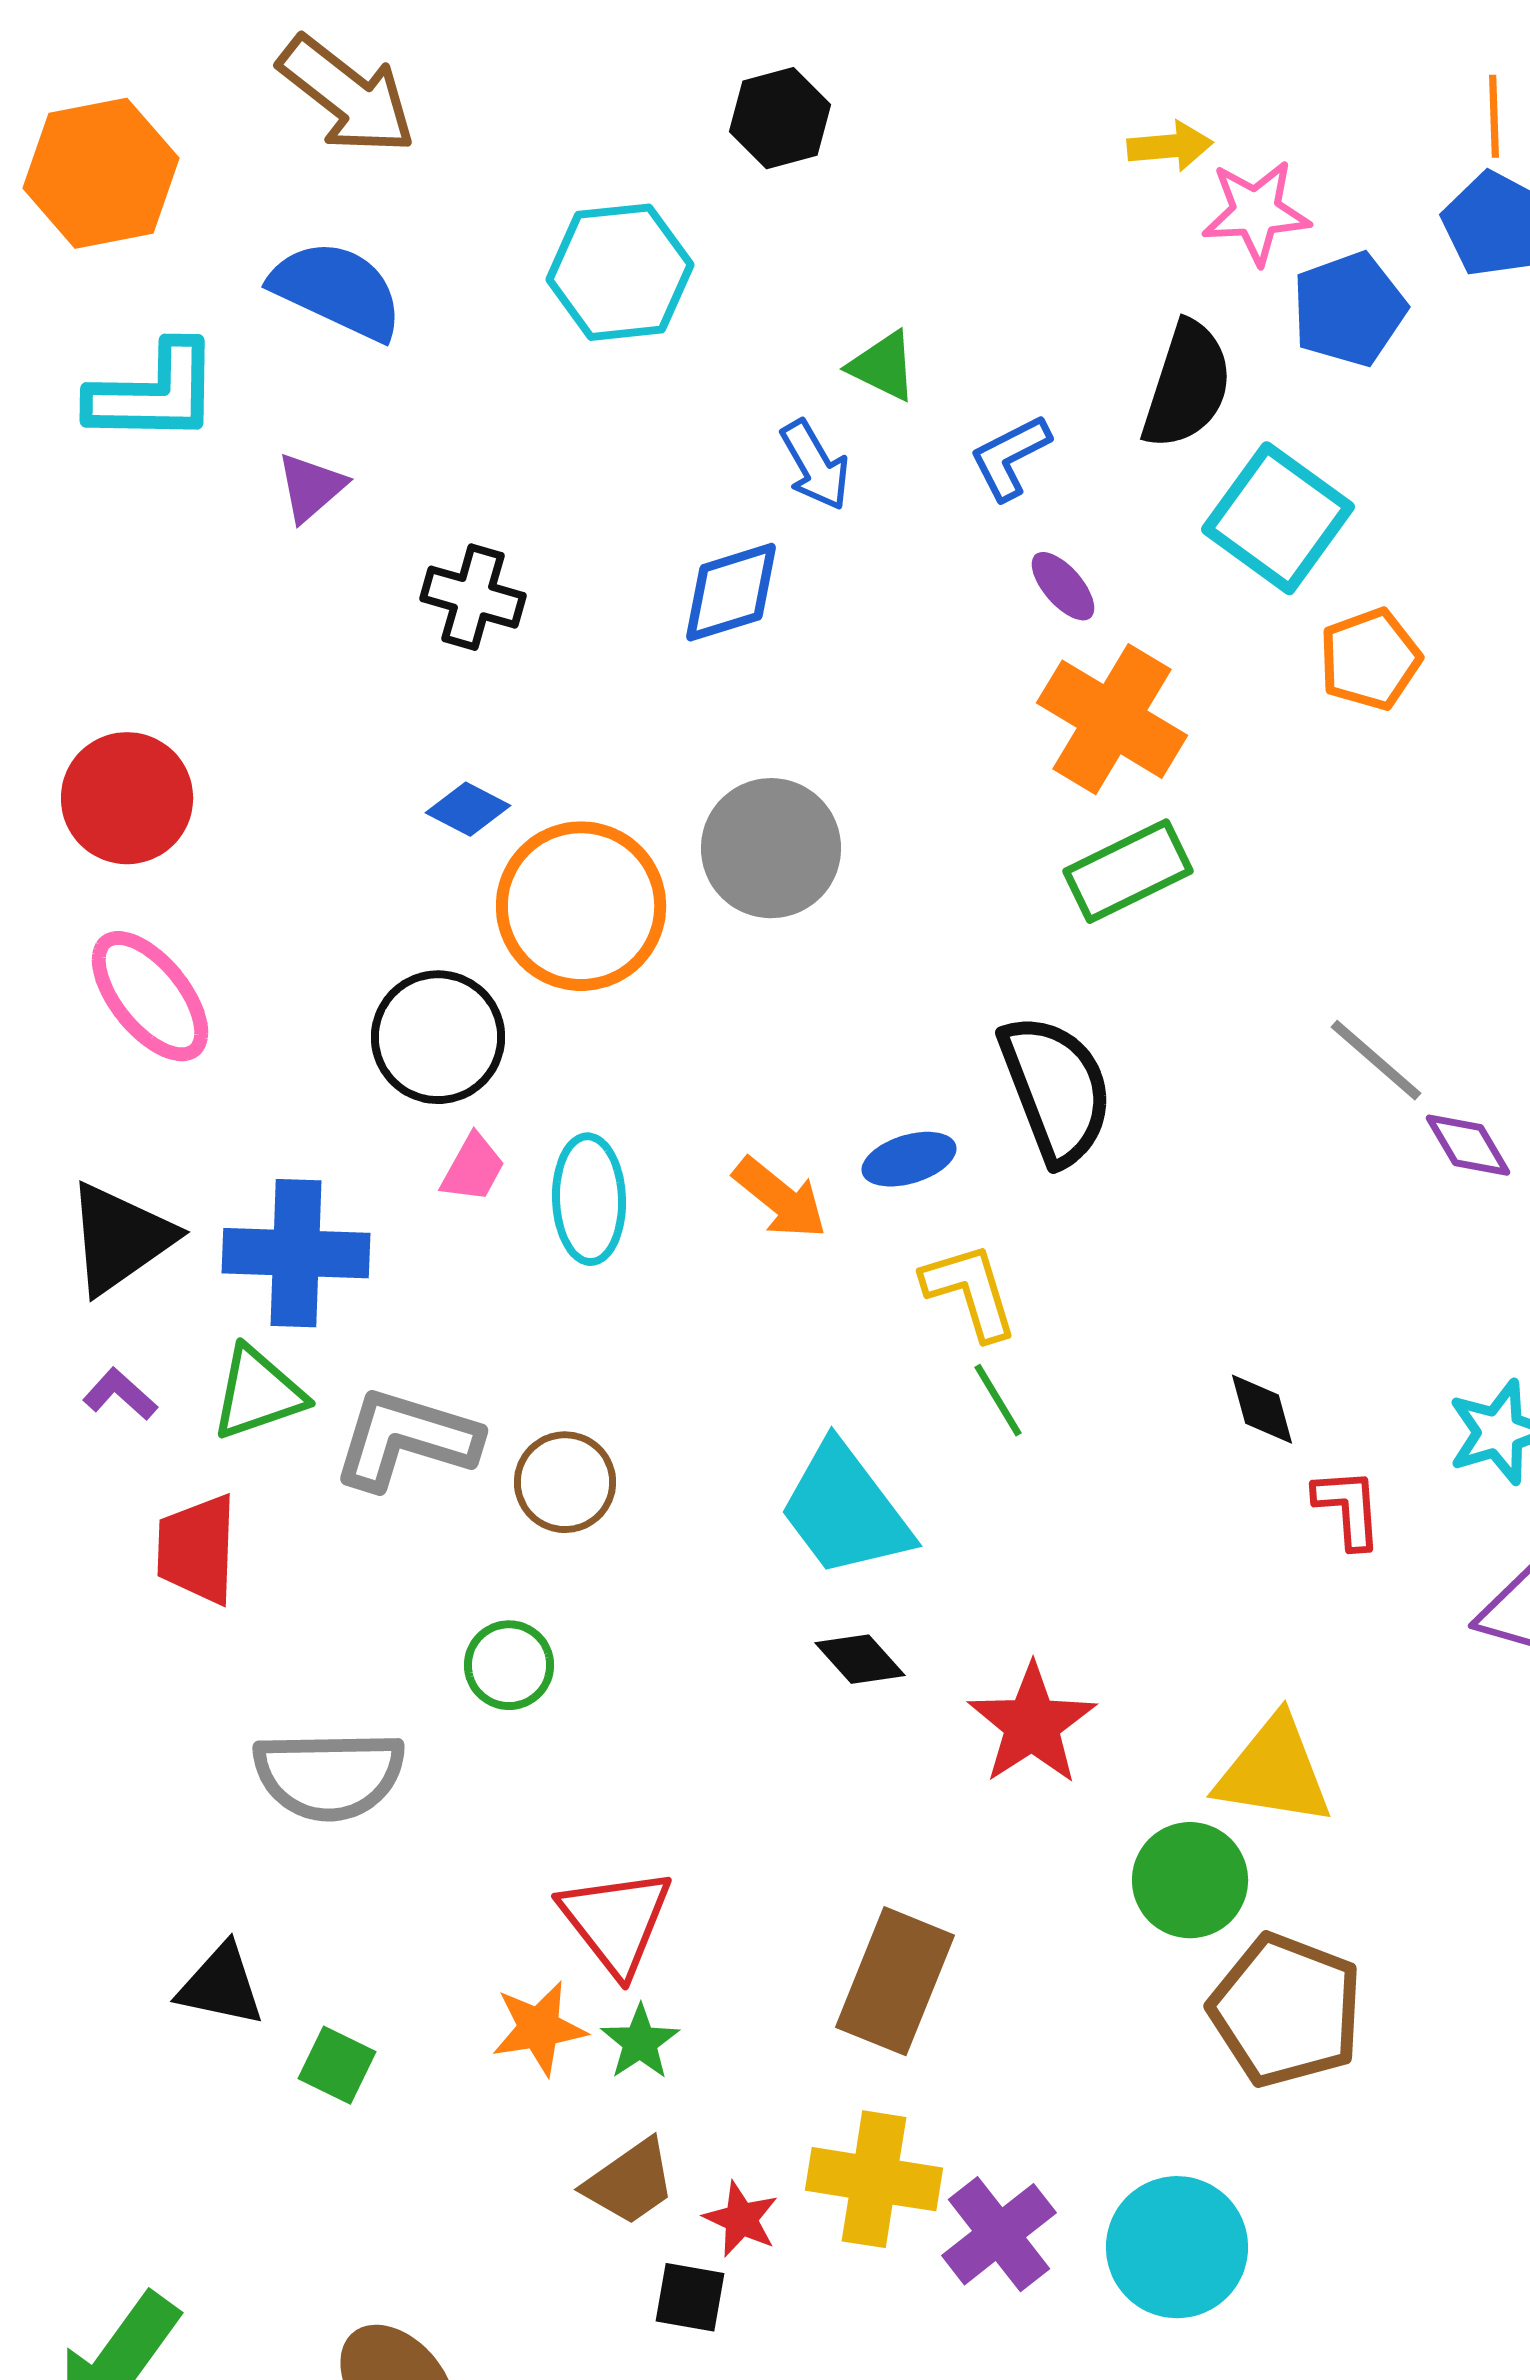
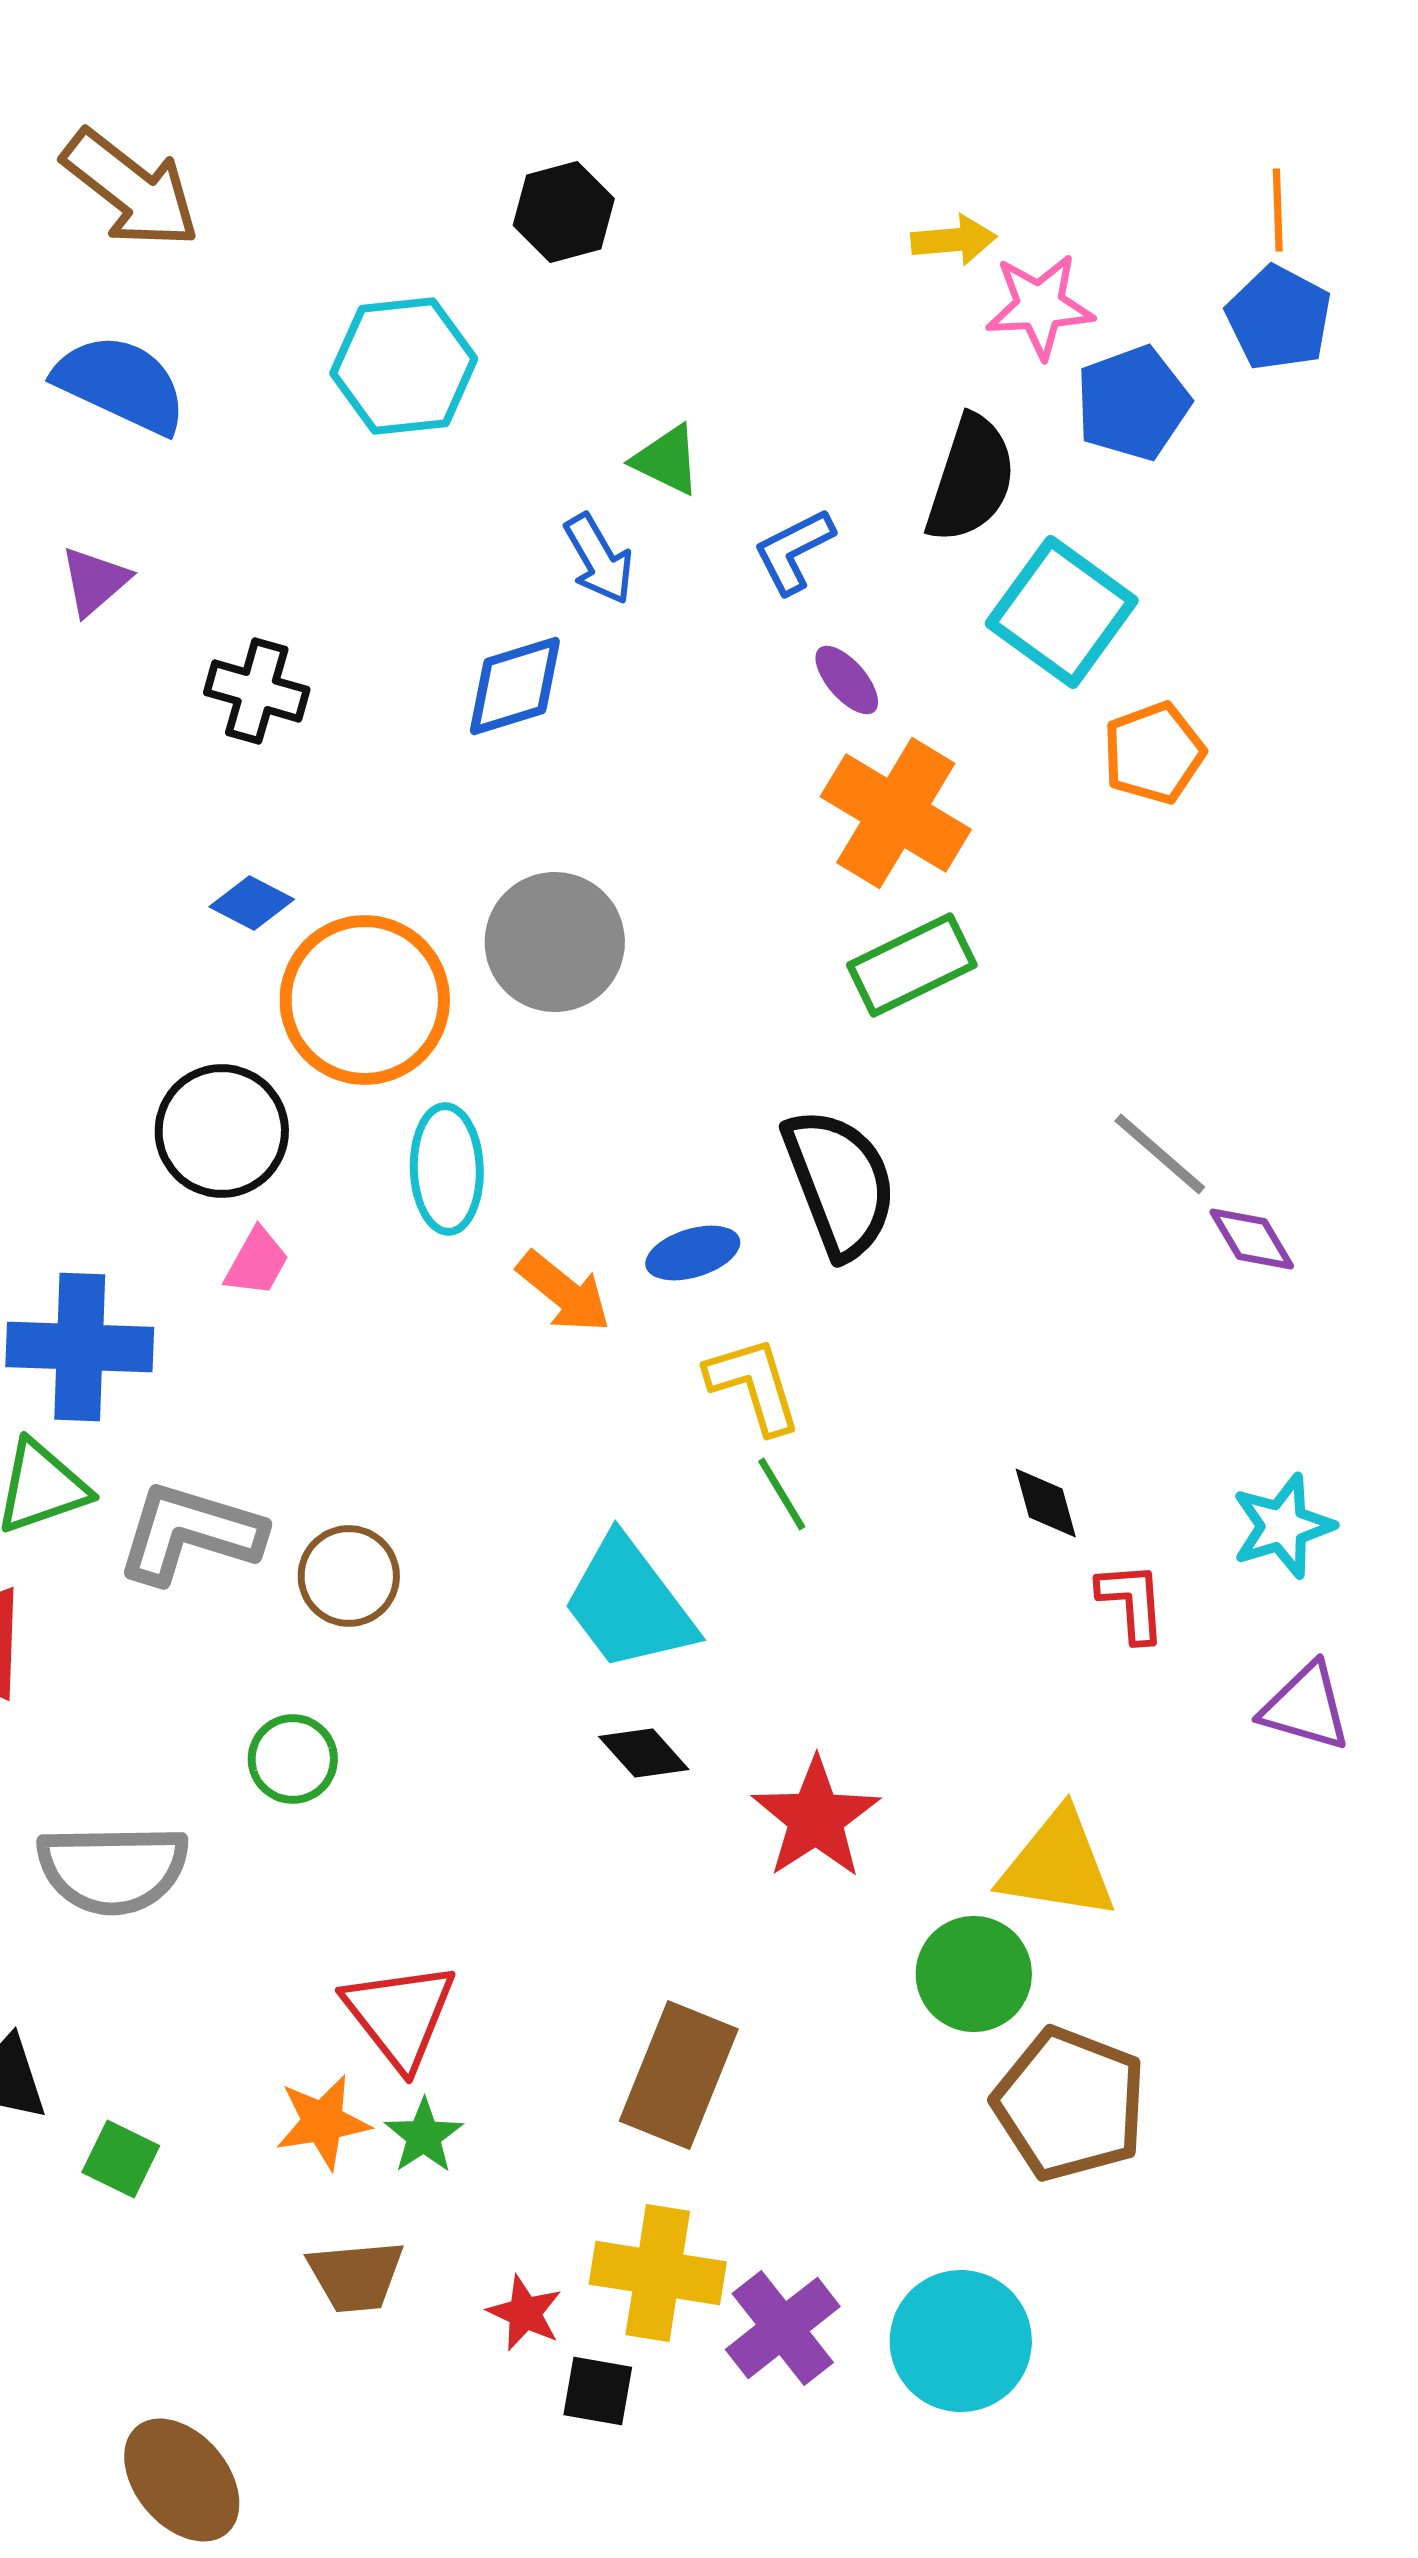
cyan ellipse: (589, 1199) -> (447, 1169), moved
brown trapezoid: (630, 2182) -> (356, 2276), moved, turned 30
black square: (690, 2297) -> (598, 2391), moved

